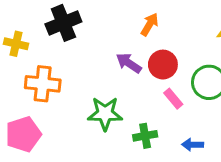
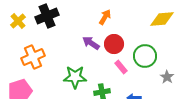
yellow cross: (16, 44) -> (18, 21), moved, turned 35
orange cross: (43, 84) -> (33, 57), turned -30

